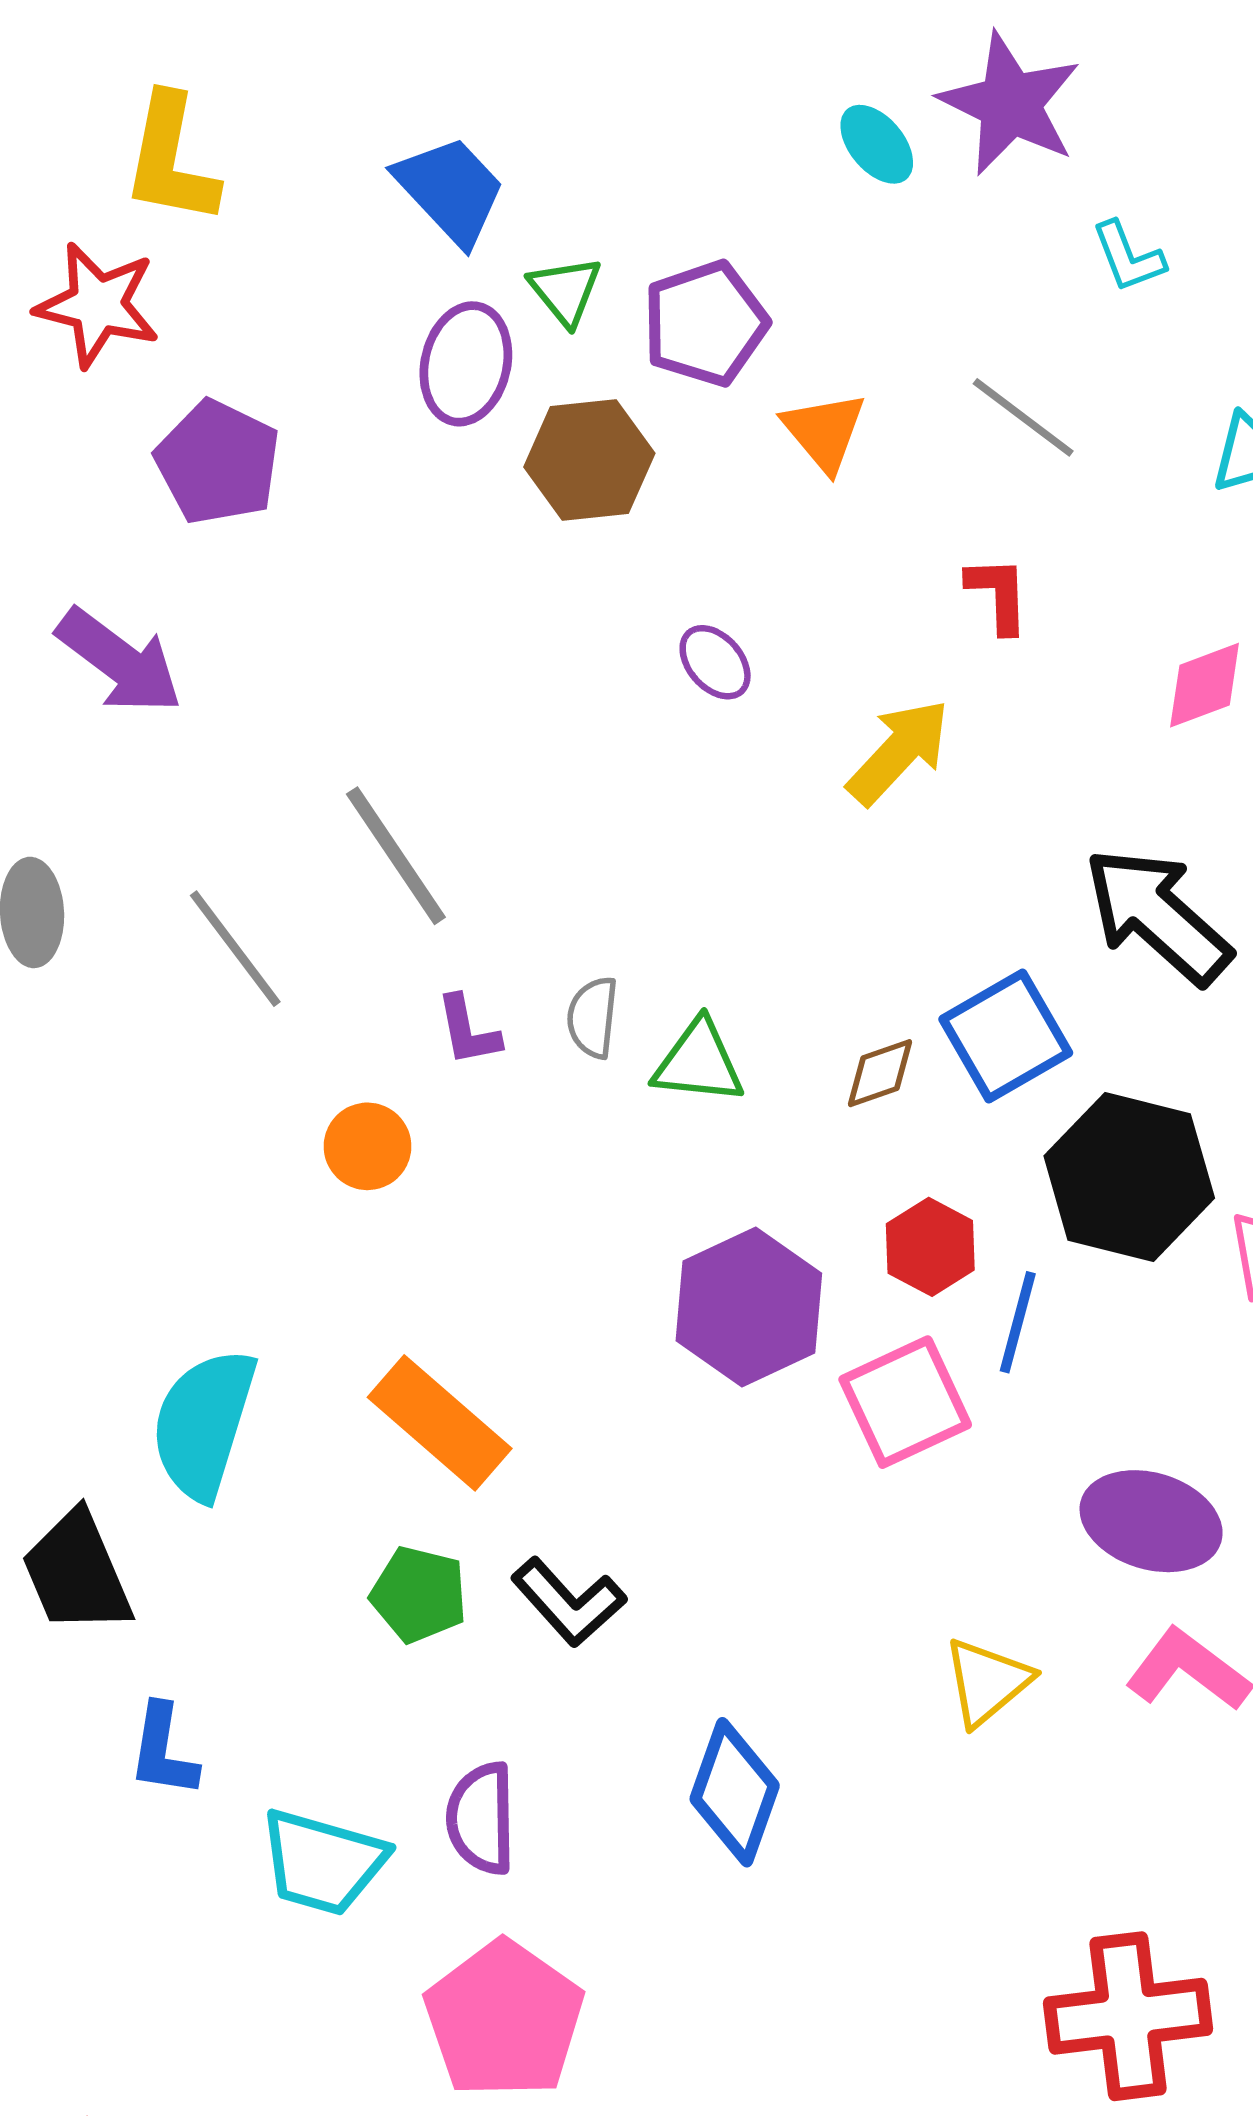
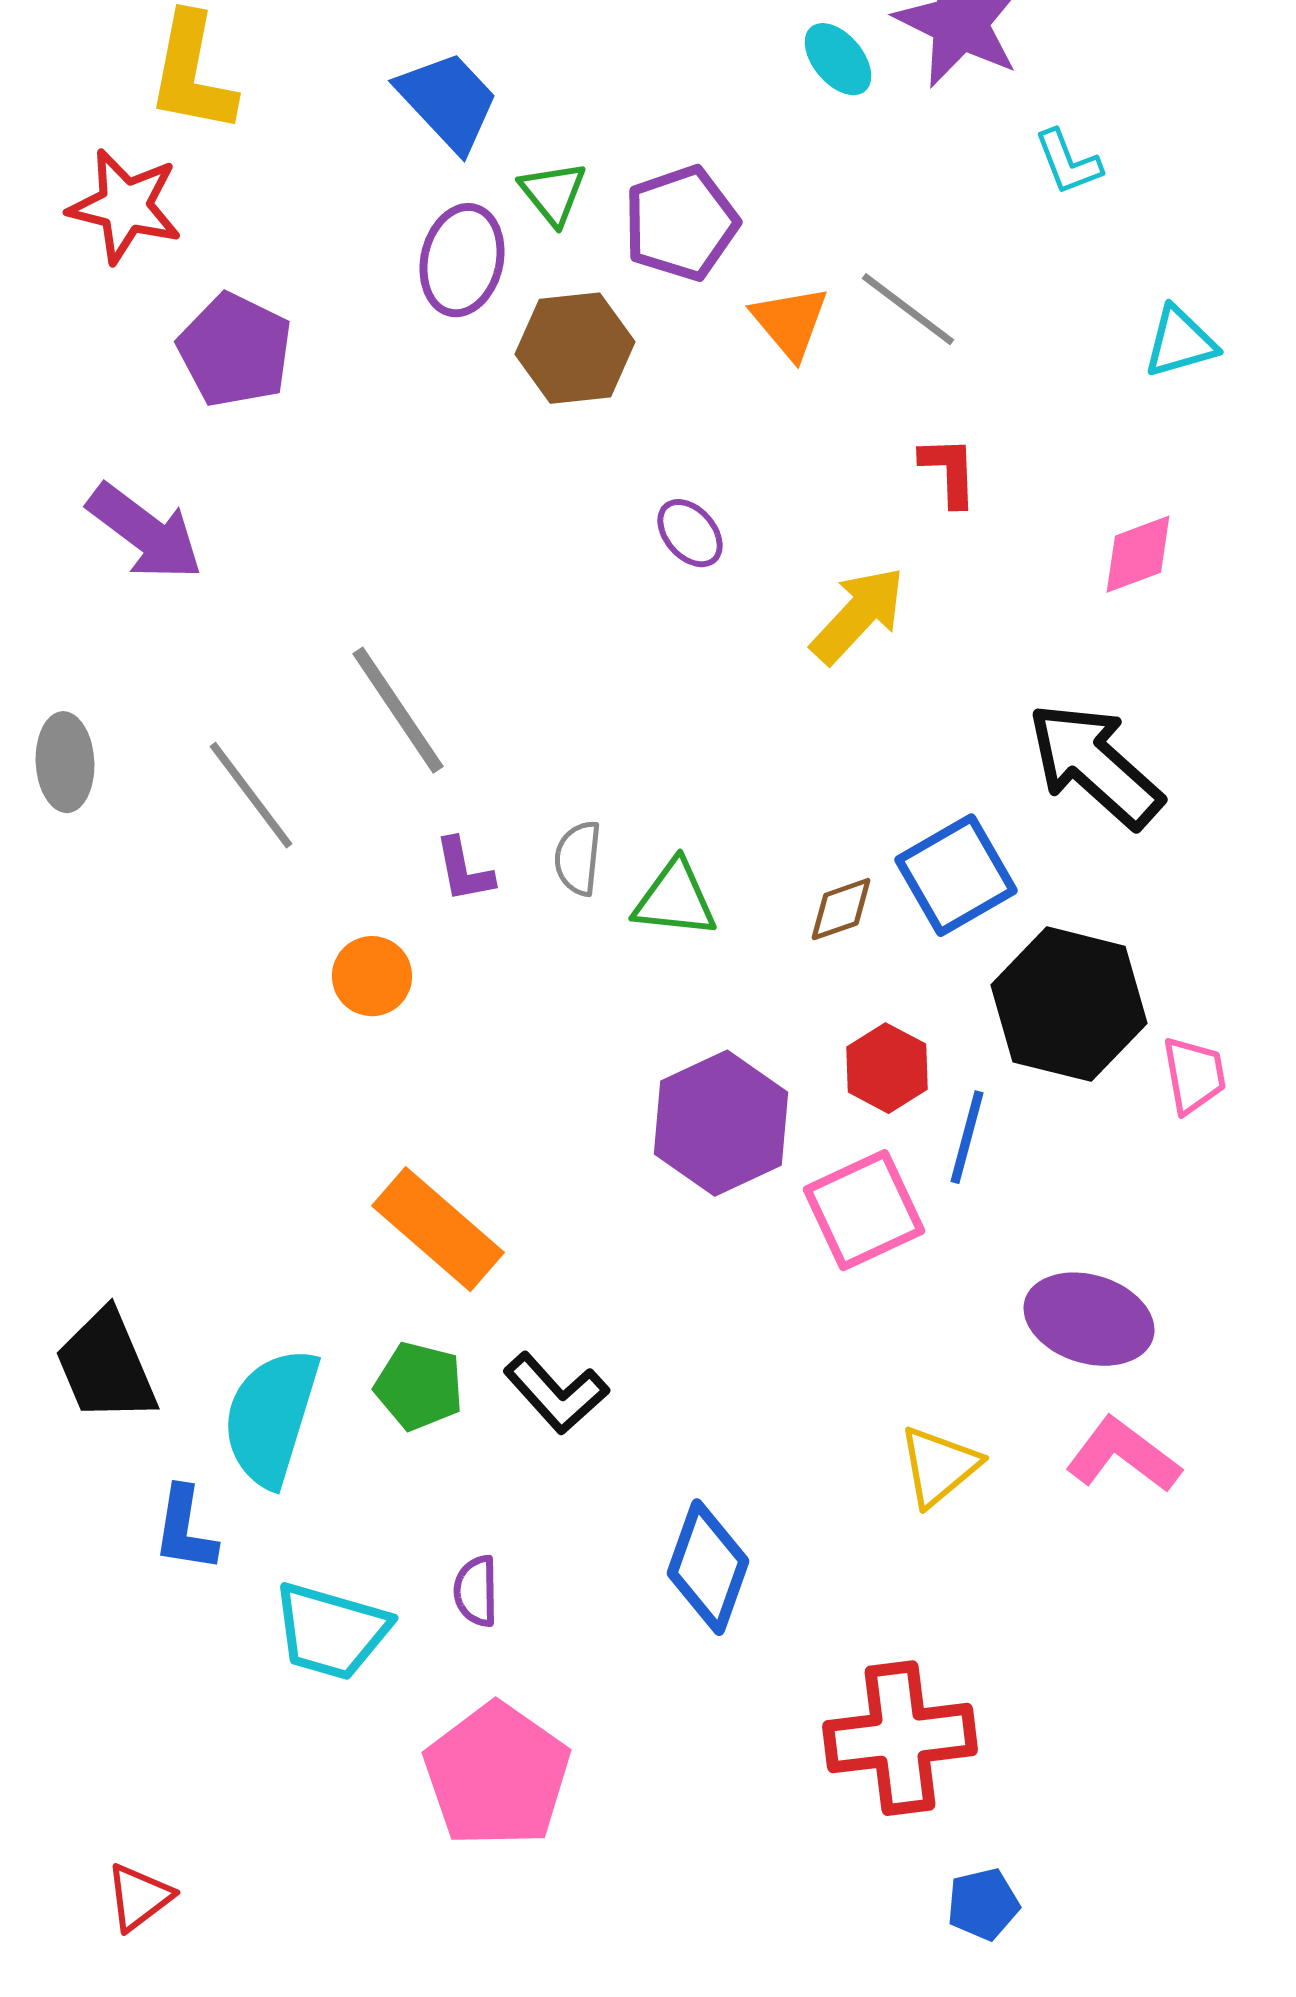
gray line: (1023, 417) -> (908, 309), moved
cyan semicircle: (204, 1424) -> (271, 1417), moved
purple semicircle: (481, 1818) -> (476, 1591), size x0.7
red cross: (1128, 2016) -> (900, 1738), moved

